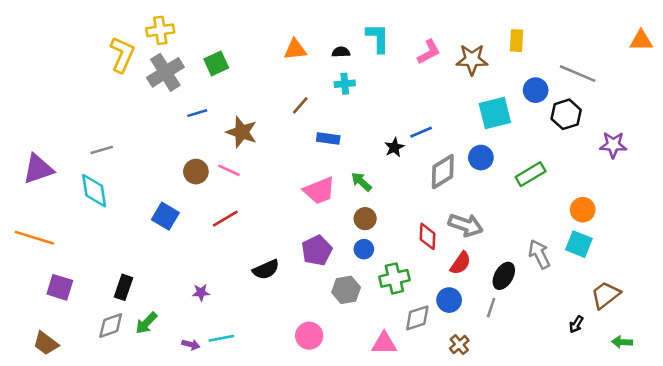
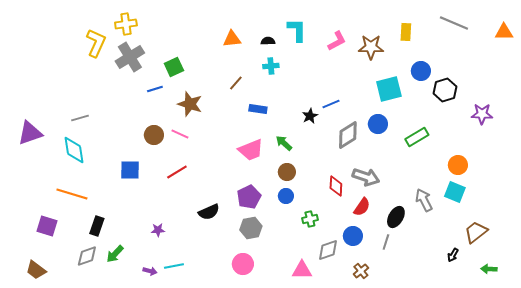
green square: (216, 63) -> (174, 67), moved
gray line: (578, 74) -> (454, 23), moved
blue square: (165, 216) -> (130, 170), turned -30
orange line: (34, 238) -> (72, 194), moved
green cross: (394, 278) -> (310, 219), size x0.7
gray hexagon: (346, 290) -> (251, 228), moved

